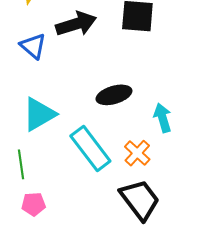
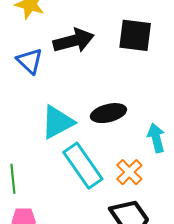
cyan triangle: (39, 114) -> (57, 122), moved

